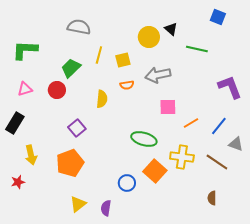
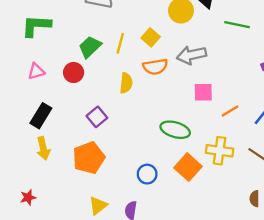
yellow line: (99, 55) -> (120, 43), moved
yellow square: (123, 60) -> (151, 37), turned -35
orange semicircle: (127, 85) -> (155, 67), size x1.5
black rectangle: (15, 123) -> (41, 116), moved
red star: (18, 182) -> (28, 197), moved
blue circle: (127, 183) -> (147, 174), moved

